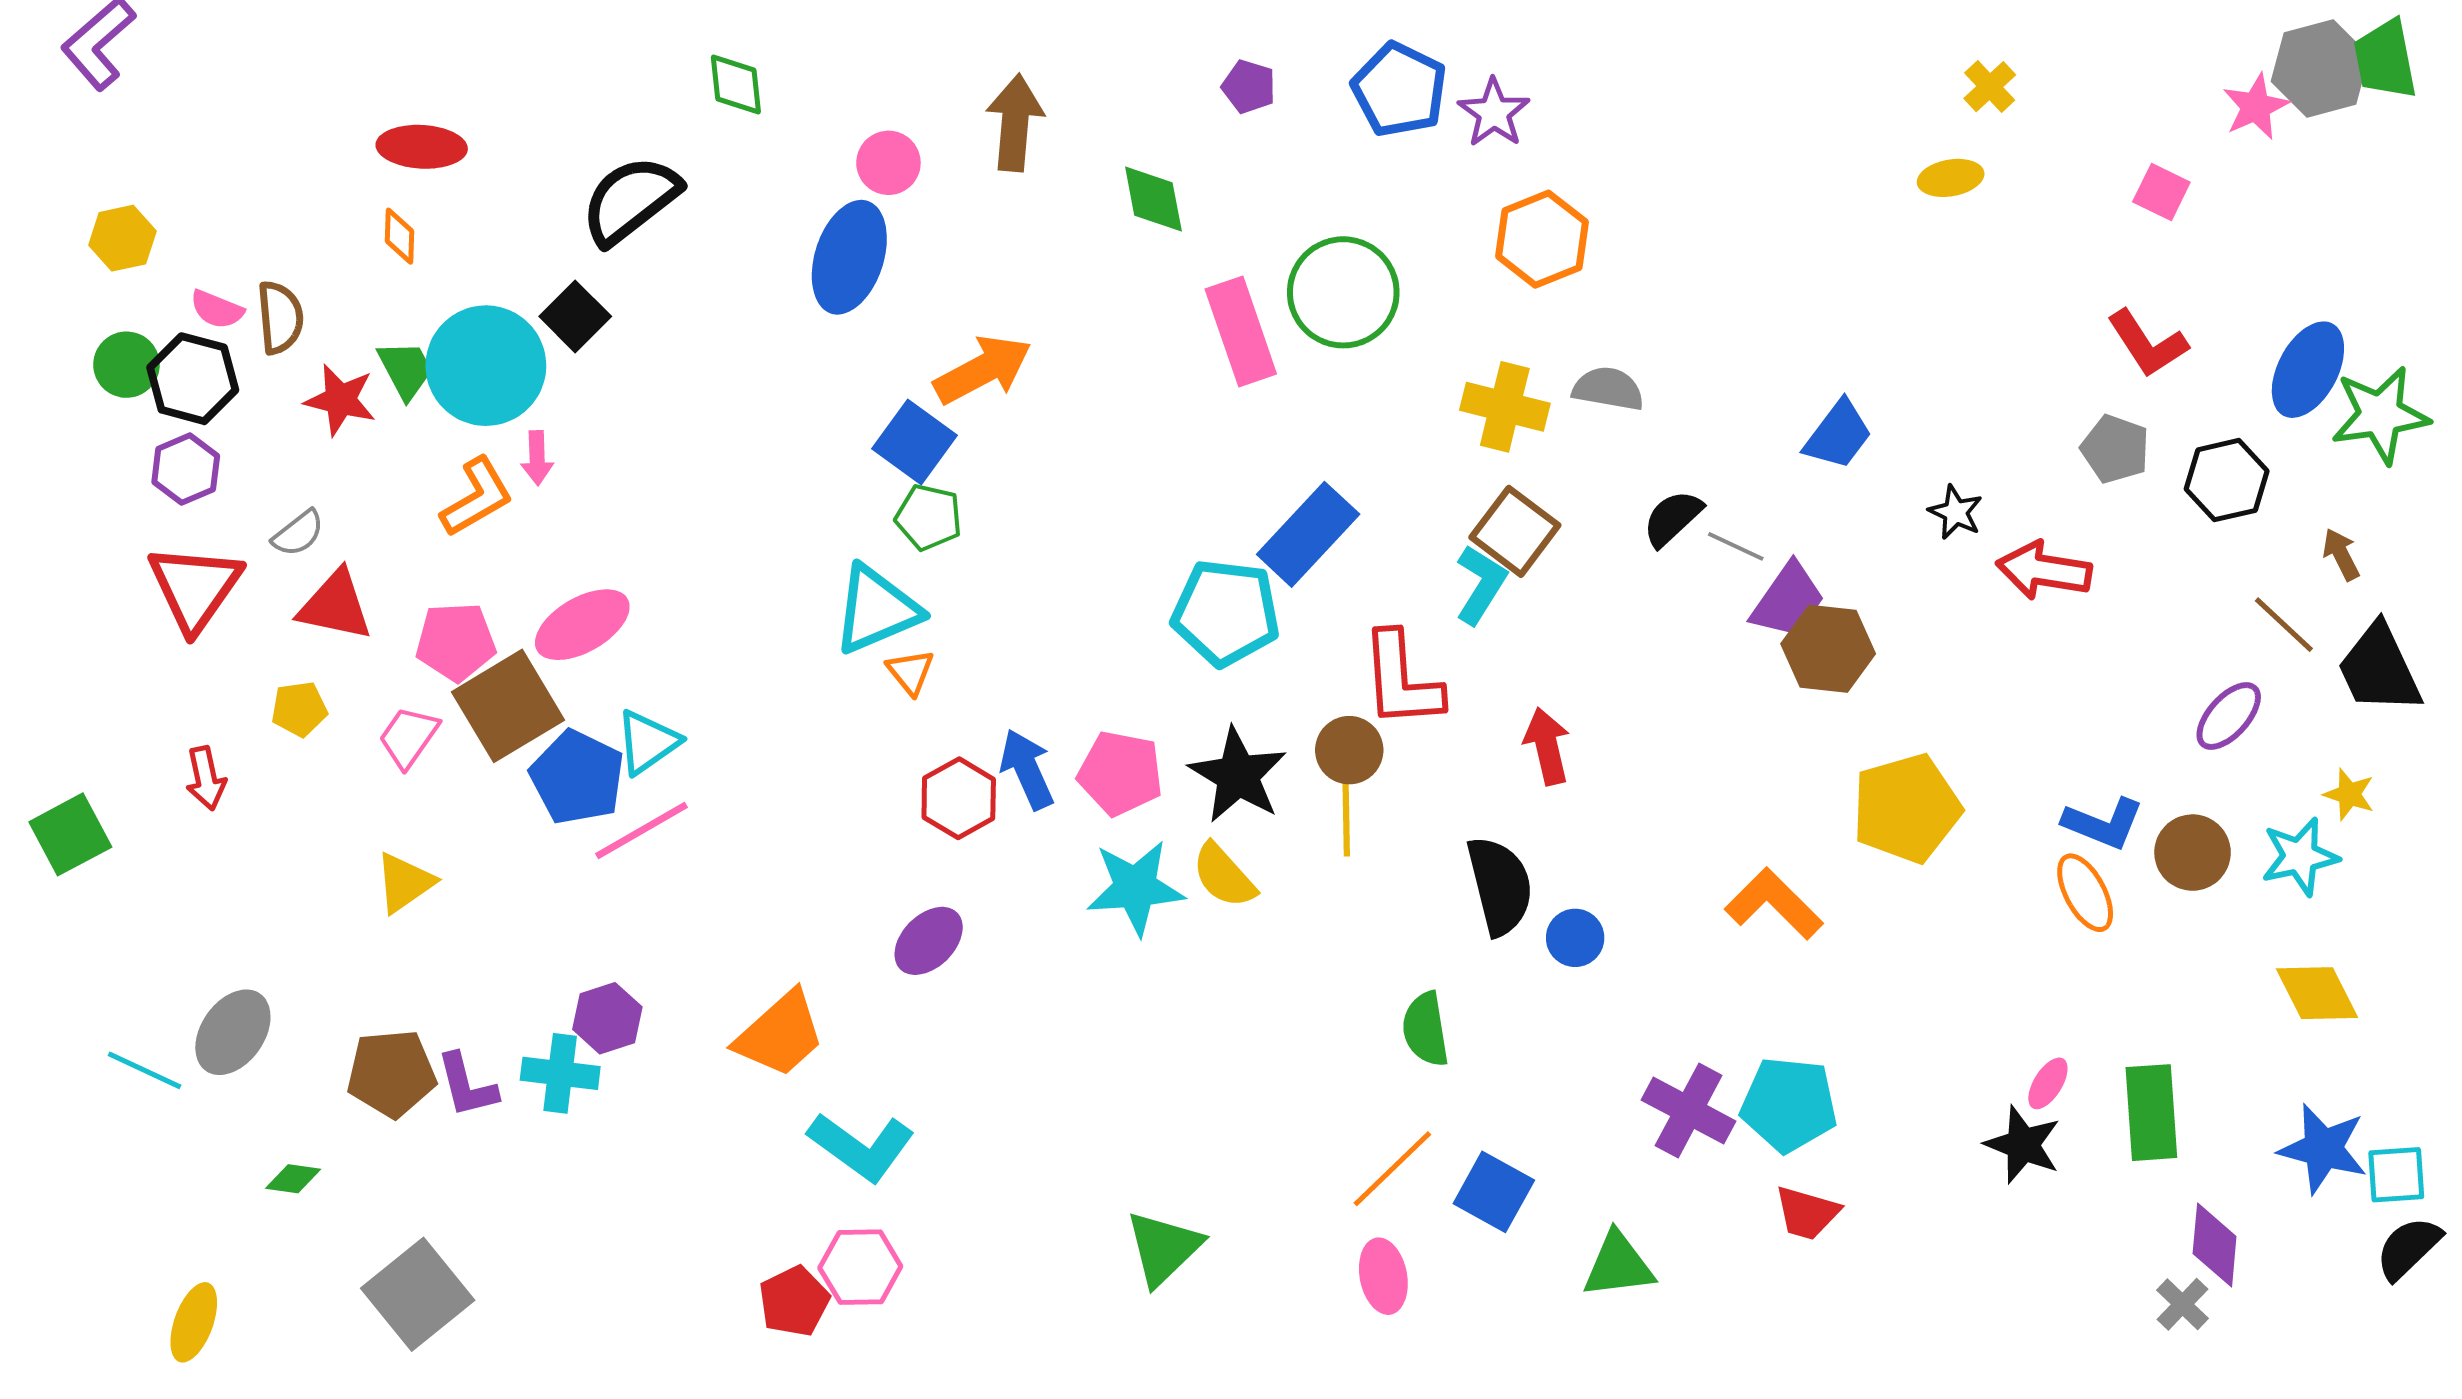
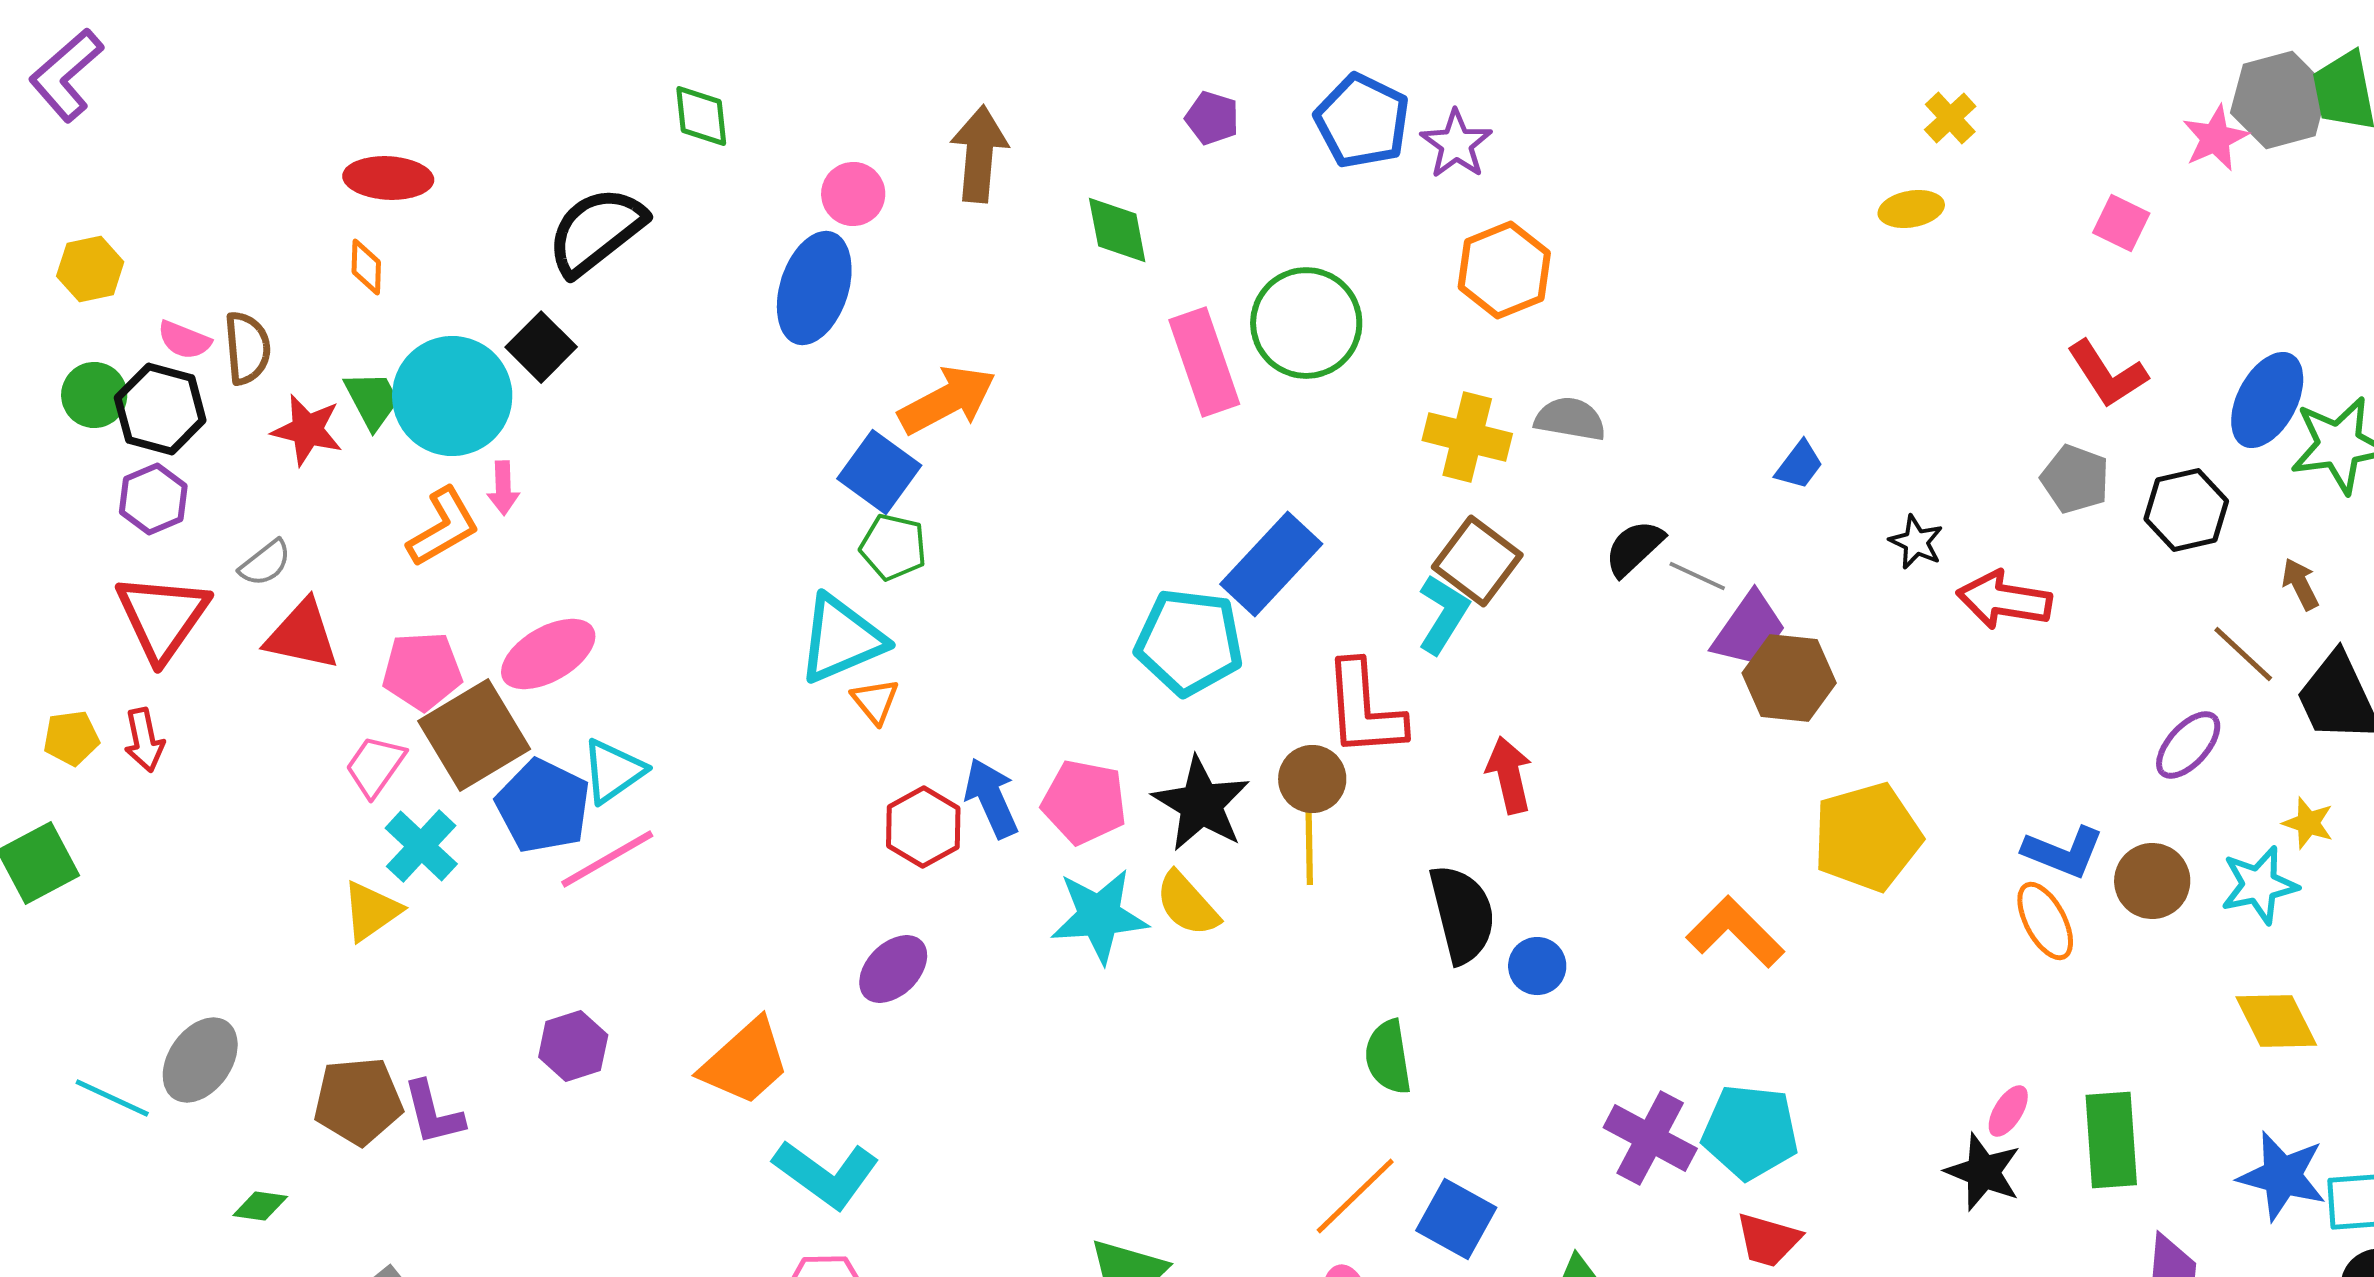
blue trapezoid: (1838, 435) -> (1799, 465), size x0.7
yellow pentagon: (299, 709) -> (71, 738), moved
red arrow: (206, 778) -> (144, 740), moved
cyan cross: (560, 1073) -> (421, 846), moved, turned 36

